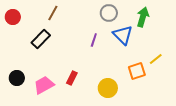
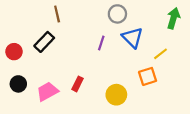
brown line: (53, 13) -> (57, 14), turned -42
red circle: (13, 17) -> (14, 52), moved
green arrow: (143, 17) -> (173, 18), moved
yellow line: (156, 59) -> (160, 54), moved

